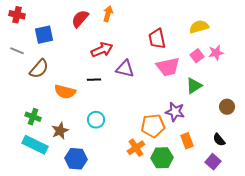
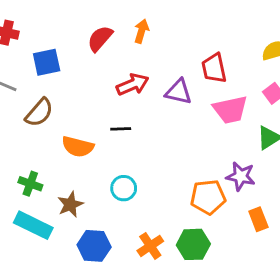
purple triangle: (125, 69) -> (178, 92), moved
orange cross: (136, 148) -> (150, 246), moved
green hexagon: (162, 158) -> (193, 244), moved

